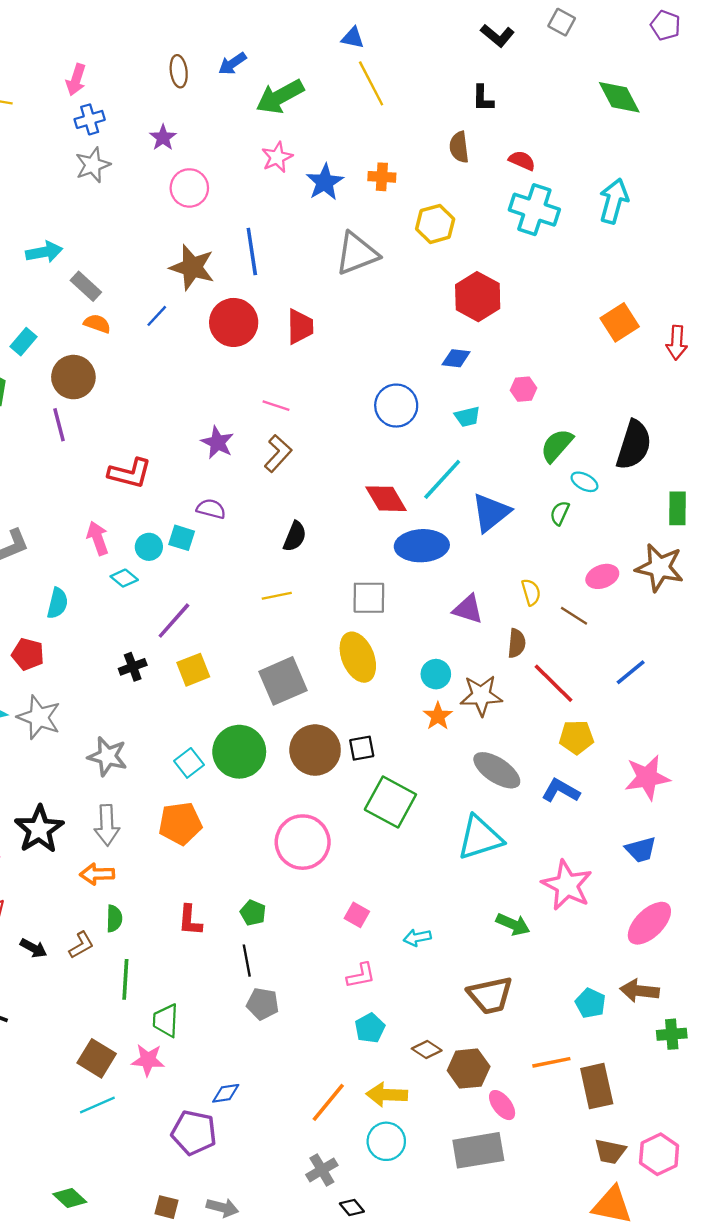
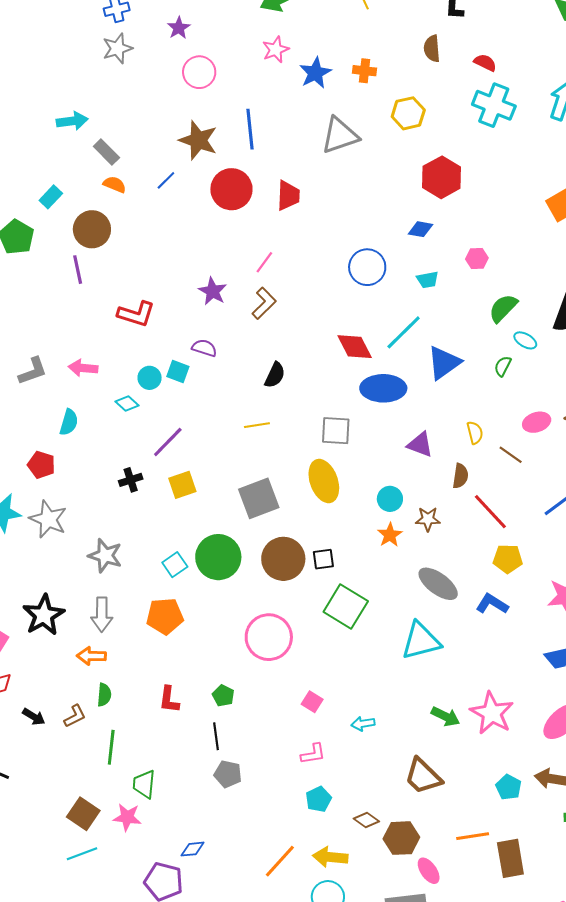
pink line: (276, 406) -> (264, 262), turned -75
pink arrow: (98, 538) -> (83, 368), moved, turned -68
brown star: (481, 695) -> (428, 519), size x0.7
pink star: (567, 885) -> (492, 713), moved
brown trapezoid: (490, 995) -> (423, 776), turned 54

